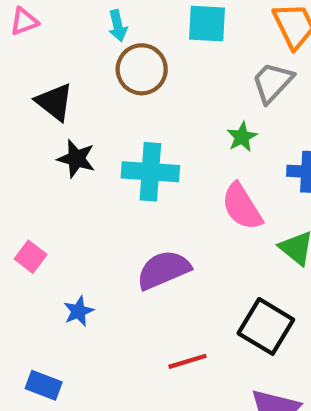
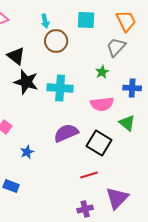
black star: (76, 159) -> (26, 82), size x1.4
pink semicircle: (242, 207) -> (102, 104), turned -65
black square: (266, 326) -> (99, 143), moved
red line: (187, 361) -> (89, 175), moved

